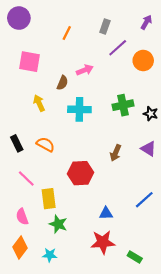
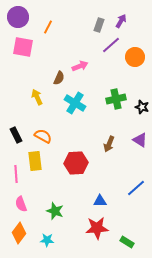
purple arrow: (146, 22) -> (121, 21), moved
orange line: (67, 33) -> (48, 27), moved
pink square: (30, 62) -> (23, 47), moved
cyan cross: (79, 109) -> (75, 103), turned 30
pink line: (26, 178) -> (16, 174), moved, turned 42
yellow rectangle: (49, 199) -> (35, 161), moved

